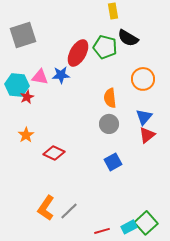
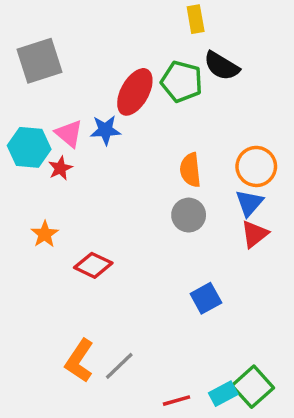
pink triangle: (40, 77) -> (69, 134), turned 30
orange circle: (143, 79) -> (256, 166), moved
red star: (27, 97) -> (60, 168), moved
blue square: (113, 162) -> (206, 298), moved

